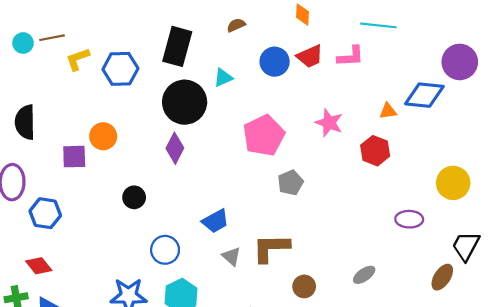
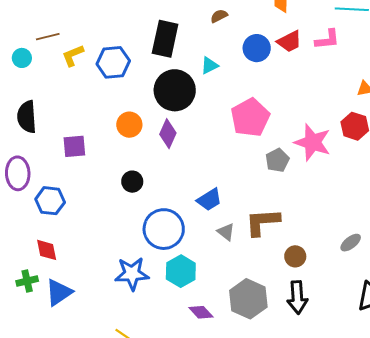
cyan circle: (23, 43) -> (22, 58), moved
pink star: (329, 123) -> (313, 142), moved, size x1.4
orange circle: (103, 136) -> (129, 125), moved
blue circle: (165, 250) -> (164, 229), size x1.5
red diamond: (39, 266) -> (47, 250), turned 30

